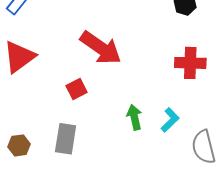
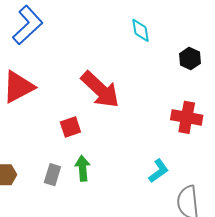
green arrow: (134, 117) -> (83, 168), moved
gray rectangle: (66, 139) -> (52, 175), size x0.7

